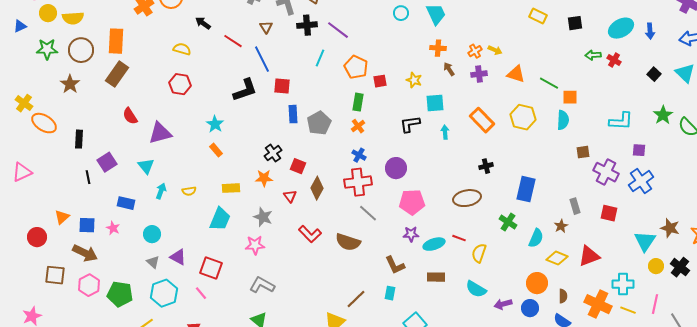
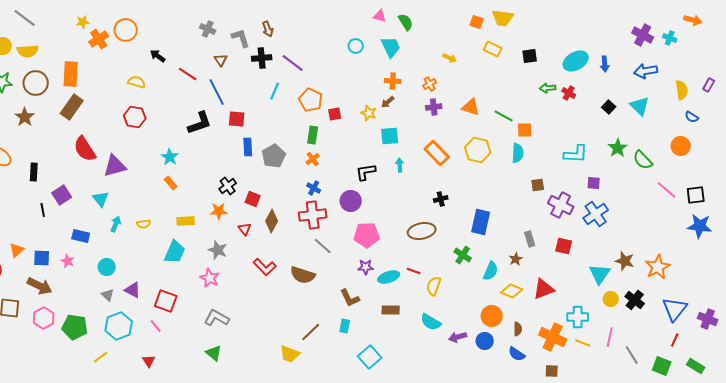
yellow arrow: (495, 50) -> (450, 58), moved
brown arrow: (449, 69) -> (388, 102), moved, turned -96
red semicircle: (130, 116) -> (85, 149), size x1.5
black L-shape: (410, 124) -> (366, 172), moved
pink star: (255, 245) -> (210, 278), turned 30

